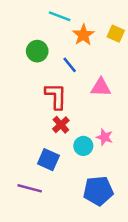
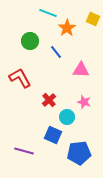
yellow square: (116, 34) -> (93, 19), moved
red L-shape: (56, 96) -> (20, 78), moved, turned -30
pink star: (105, 137) -> (84, 102), moved
blue square: (48, 160) -> (53, 135), moved

